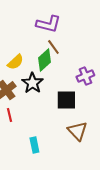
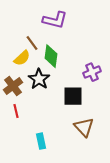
brown line: (53, 47) -> (32, 43), moved
green diamond: (44, 60) -> (51, 56), turned -40

